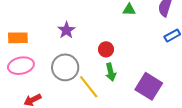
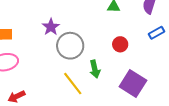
red circle: (106, 49) -> (120, 44), moved
gray circle: (65, 67) -> (70, 46), moved

